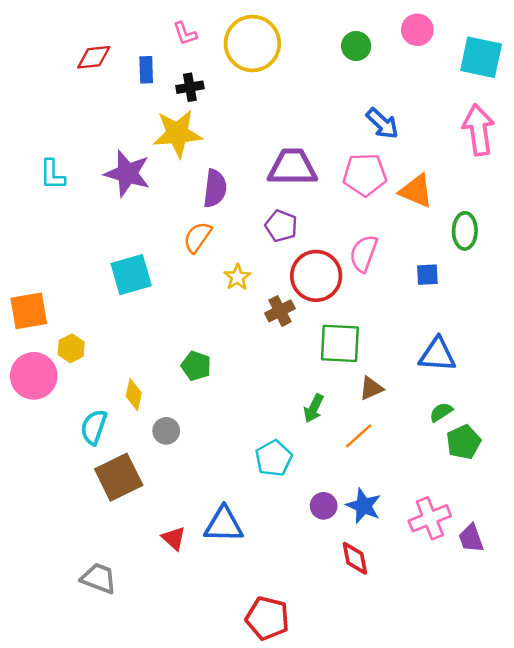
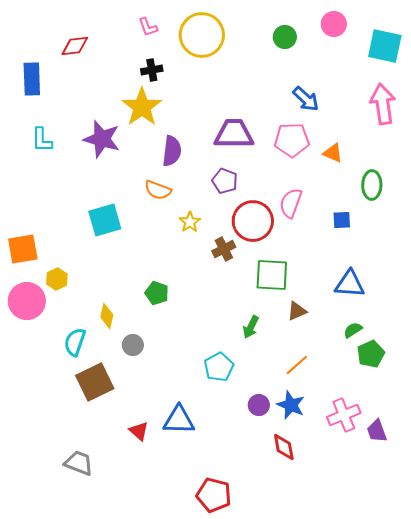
blue rectangle: (146, 70) -> (32, 79), moved, size x1.5
yellow star: (177, 133) -> (142, 107), turned -30
orange triangle: (416, 191) -> (333, 153), size x0.7
orange semicircle: (197, 237) -> (158, 190), turned -104
orange line: (359, 436) -> (297, 365), moved

